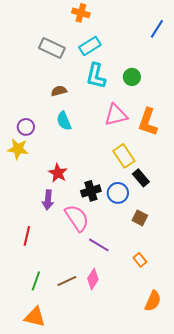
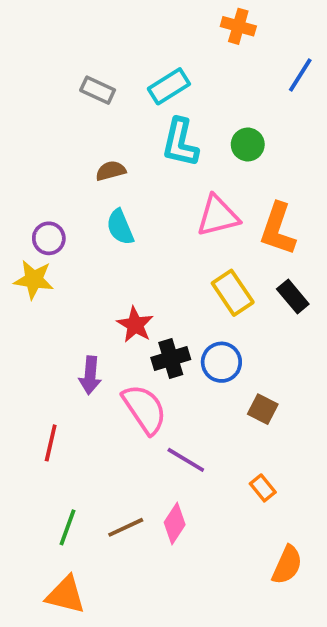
orange cross: (81, 13) -> (238, 26), moved
blue line: (157, 29) -> (300, 75), moved
gray rectangle: (52, 48) -> (98, 90), size x0.7
red star: (58, 173) -> (135, 325), moved
black rectangle: (141, 178) -> (293, 297), moved

